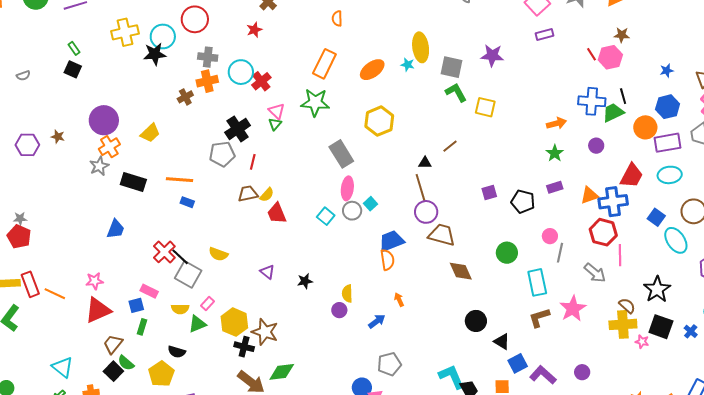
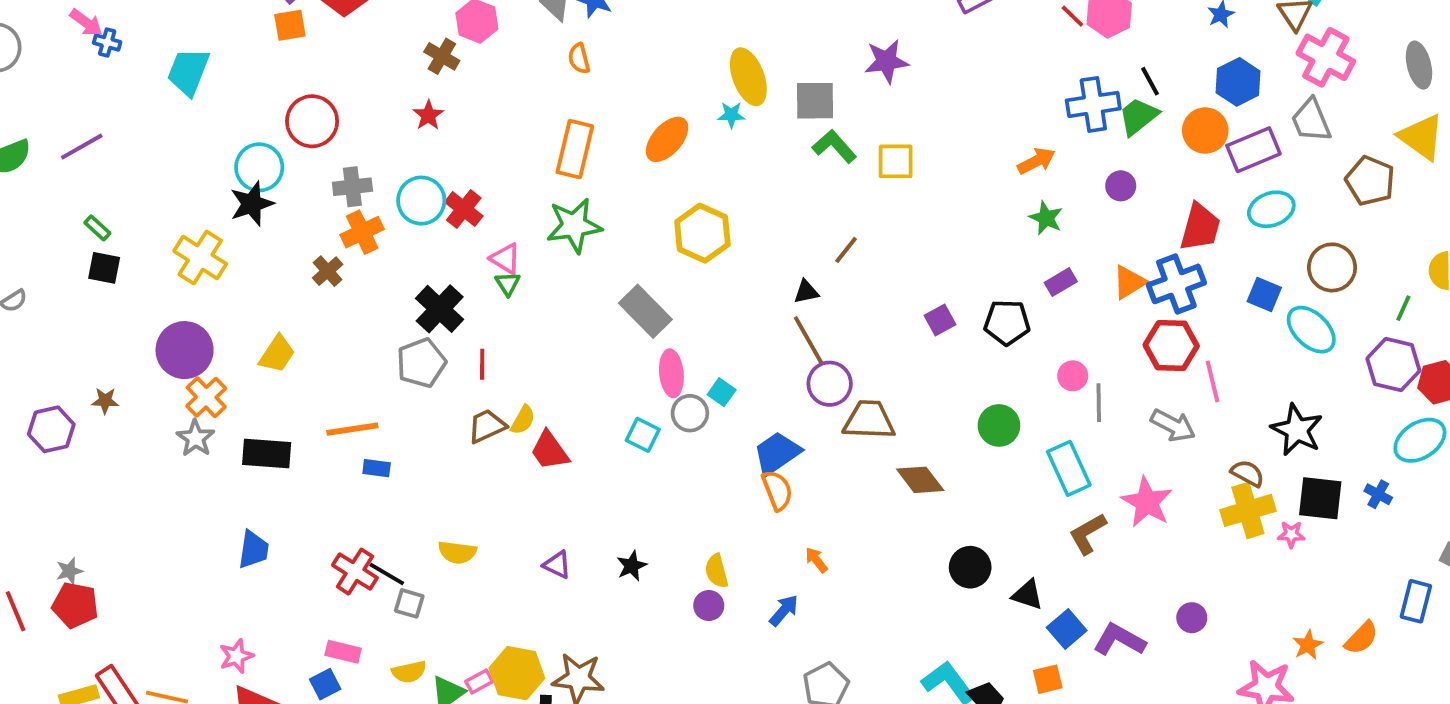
yellow cross: (125, 32) -> (200, 257), moved, turned -32
gray square: (188, 274) -> (409, 603), size x0.6
pink rectangle: (207, 304) -> (479, 682), moved, turned 32

